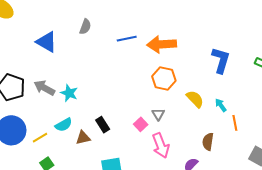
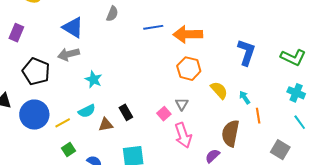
gray arrow: (44, 88) -> (69, 54), moved, turned -45
brown semicircle: (208, 142) -> (230, 133), size x1.5

